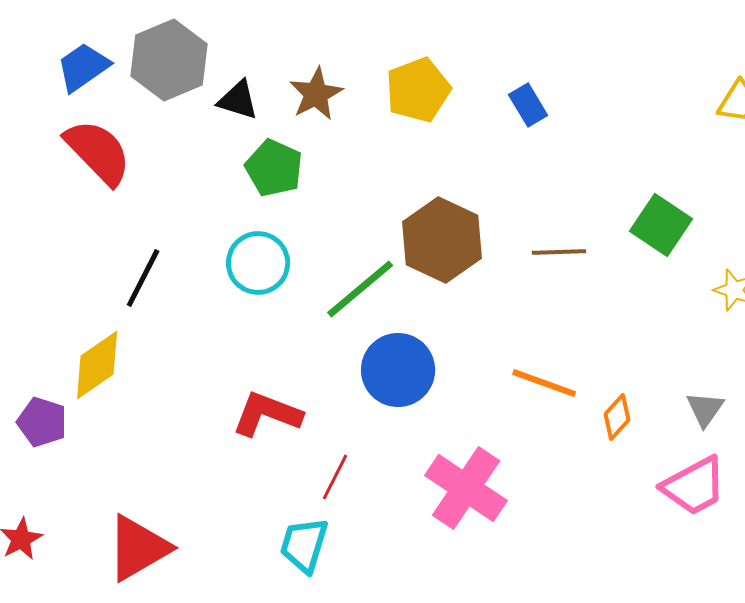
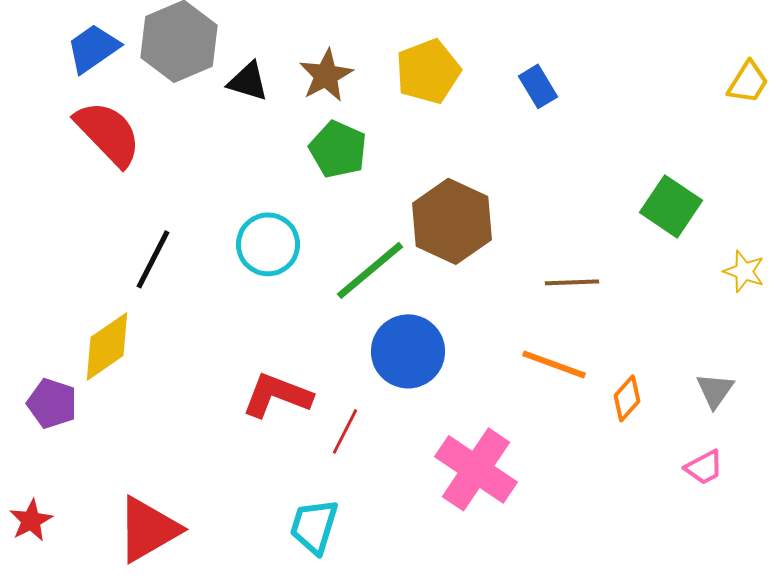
green pentagon: (274, 168) -> (338, 149), moved
brown line: (559, 252) -> (572, 282), moved
red line: (335, 477) -> (345, 431), moved
pink trapezoid: (694, 486) -> (704, 467), size x0.6

